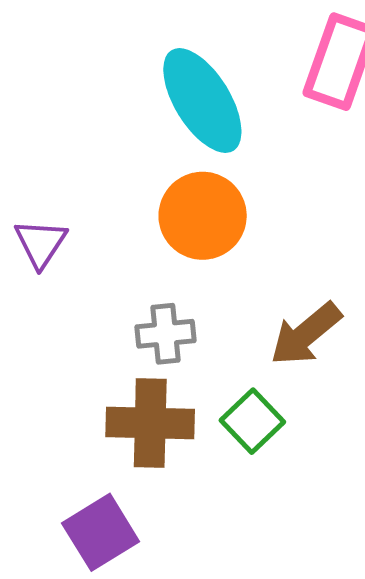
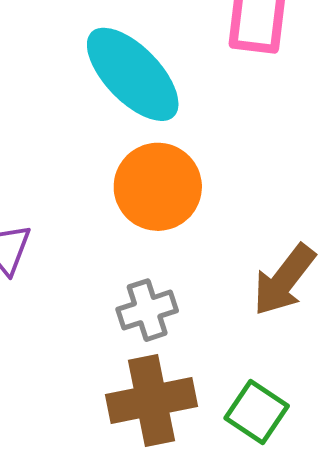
green square: (252, 421) -> (257, 412), moved

